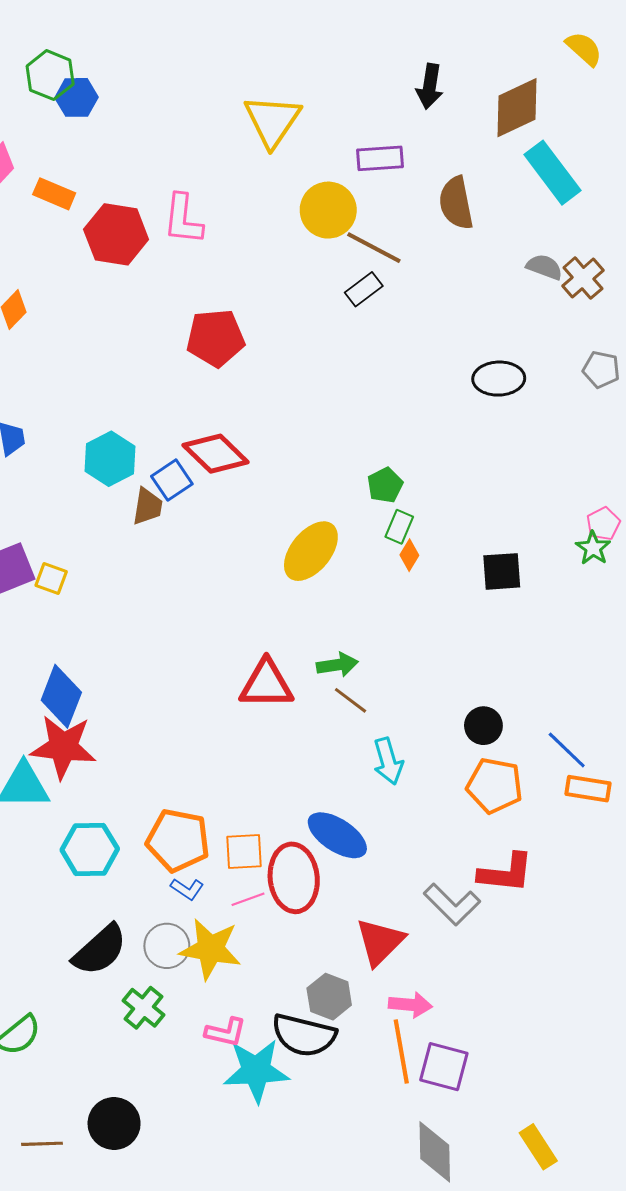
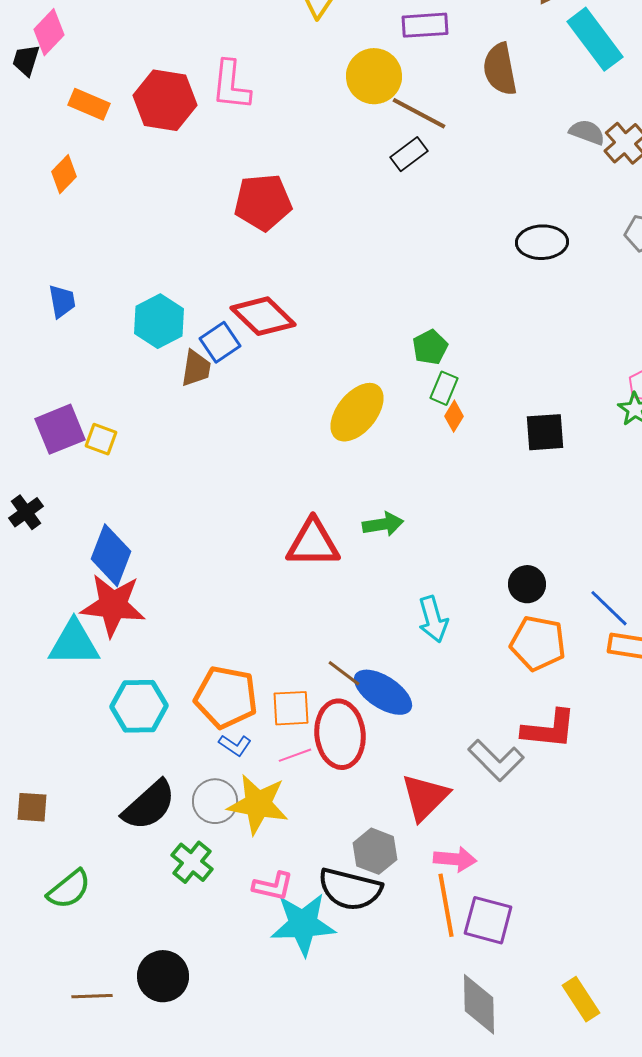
orange rectangle: (54, 194) -> (89, 104), moved
brown line: (351, 700) -> (344, 673), moved

